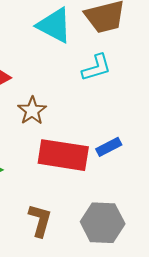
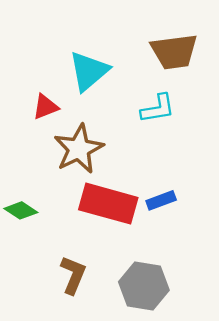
cyan triangle: (54, 25) -> (89, 71), moved, turned 45
brown star: (32, 111) -> (79, 149), size x1.5

